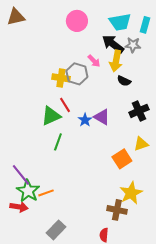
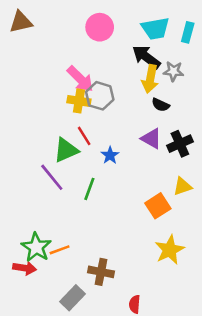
gray star: (133, 45) -> (173, 71), moved
pink arrow: (94, 61) -> (80, 79), moved, size x1.6
purple triangle: (102, 117) -> (151, 139), moved
green line: (58, 142) -> (89, 189), moved
purple line: (21, 175) -> (52, 177), moved
brown cross: (117, 210) -> (101, 272), moved

